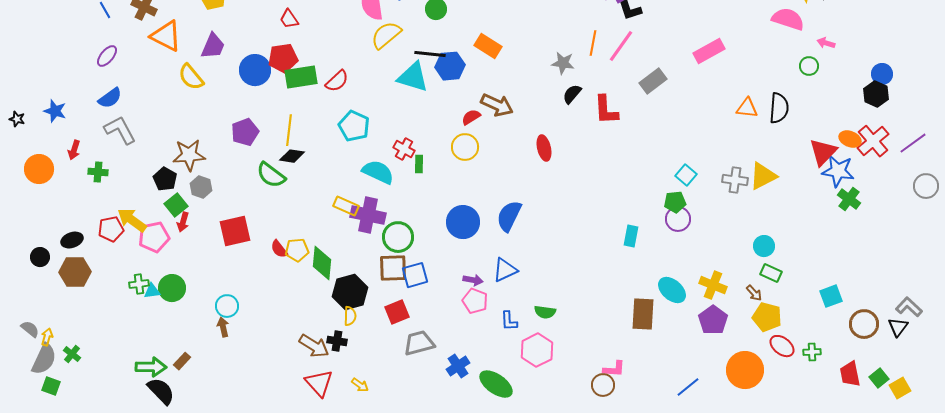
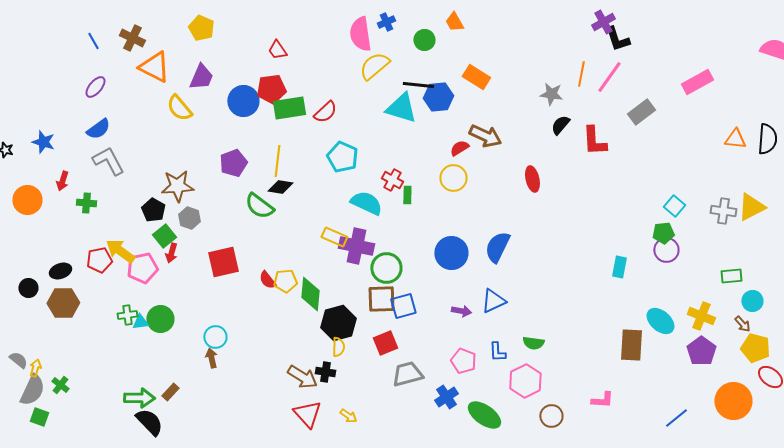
cyan circle: (764, 246) -> (752, 301), moved
green rectangle: (771, 273) -> (731, 276), moved, turned -30
pink pentagon: (475, 301) -> (463, 361), moved
brown circle: (603, 385) -> (551, 416), moved

